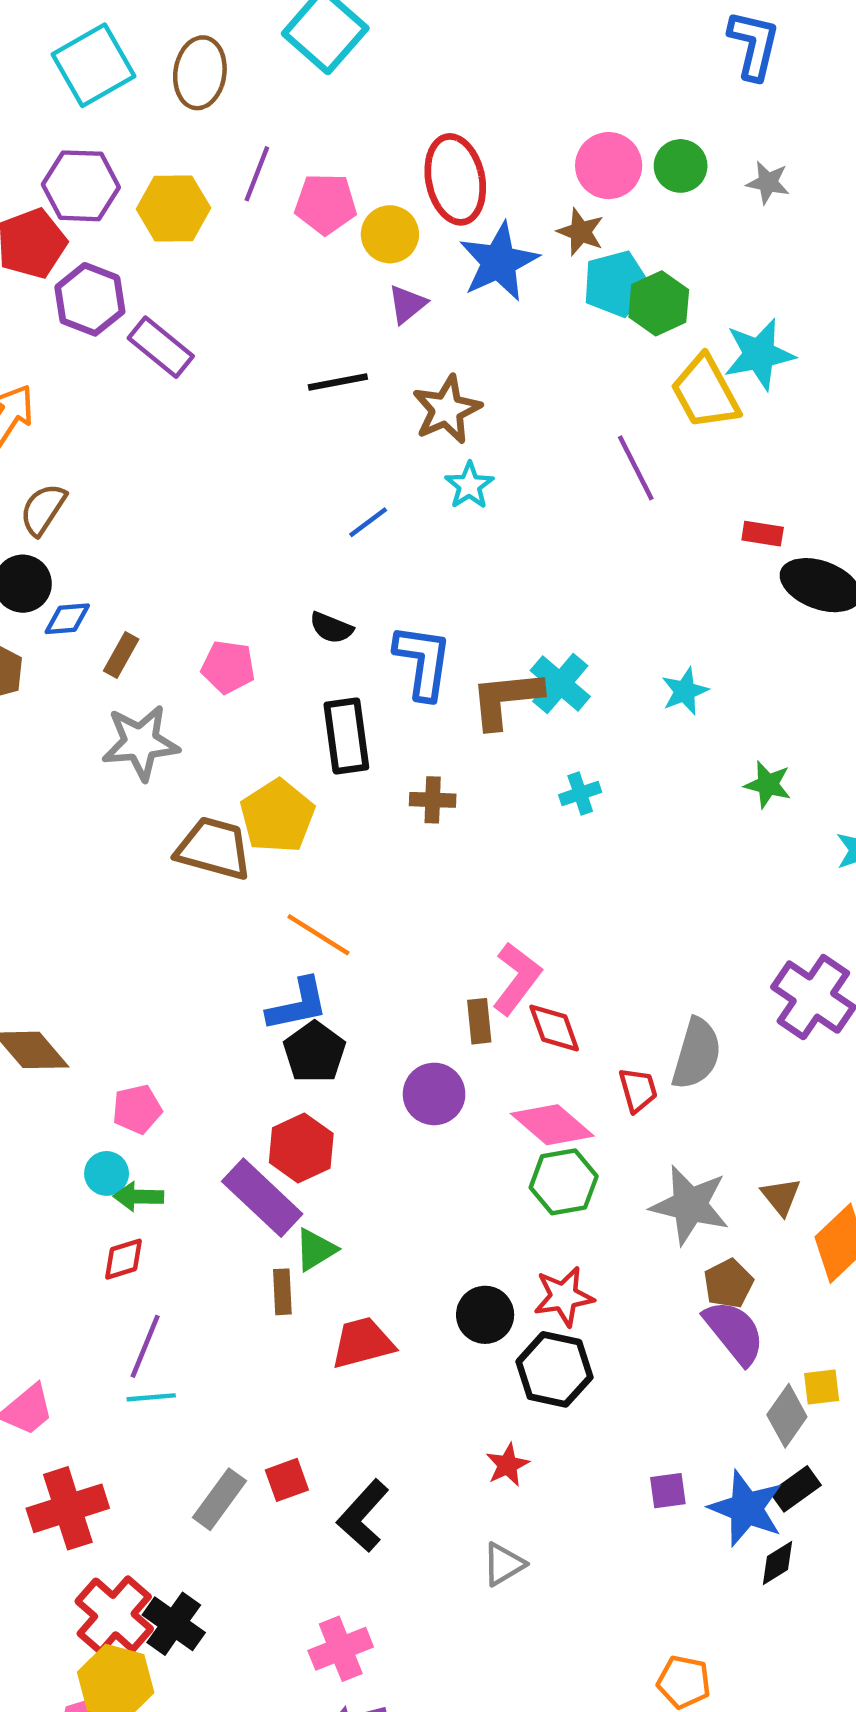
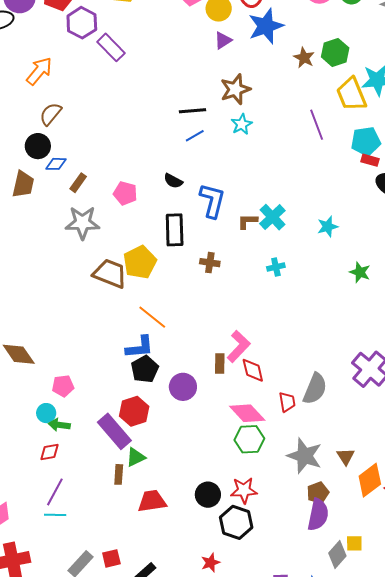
brown star: (581, 232) -> (304, 58), moved
cyan pentagon: (616, 284) -> (366, 141), moved
black line: (338, 382) -> (193, 111), moved
brown L-shape: (506, 699) -> (248, 221), size x0.6
purple circle: (434, 1094) -> (183, 387), moved
purple semicircle: (734, 1332) -> (318, 515), turned 44

